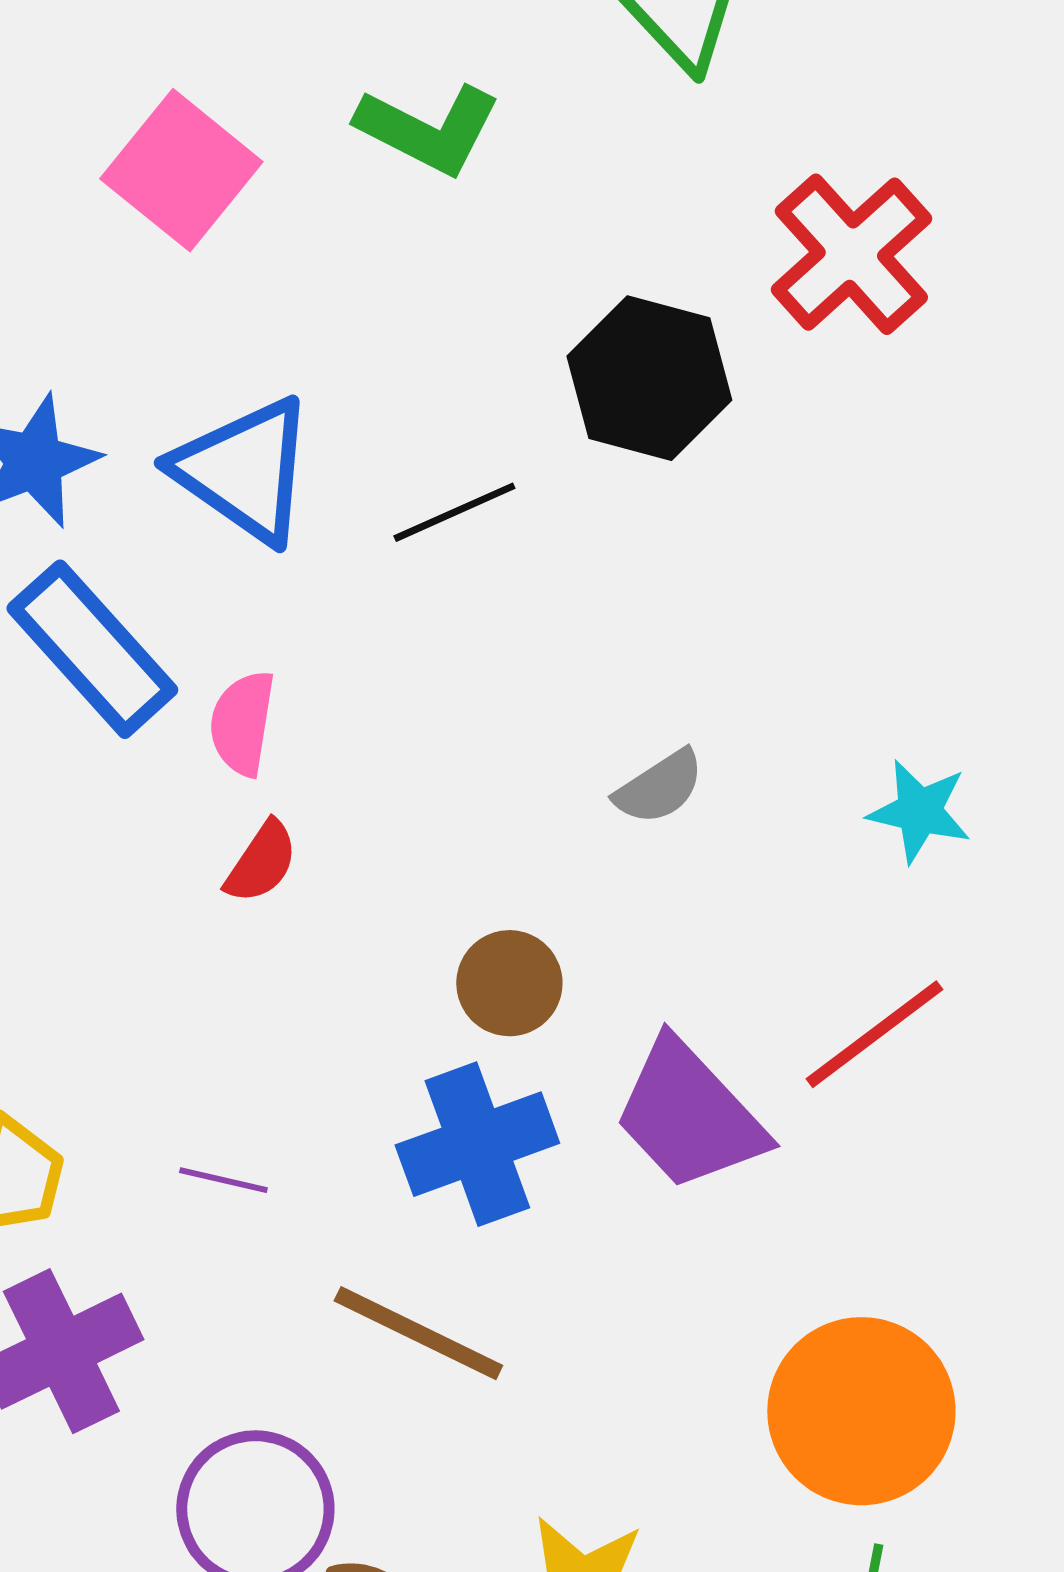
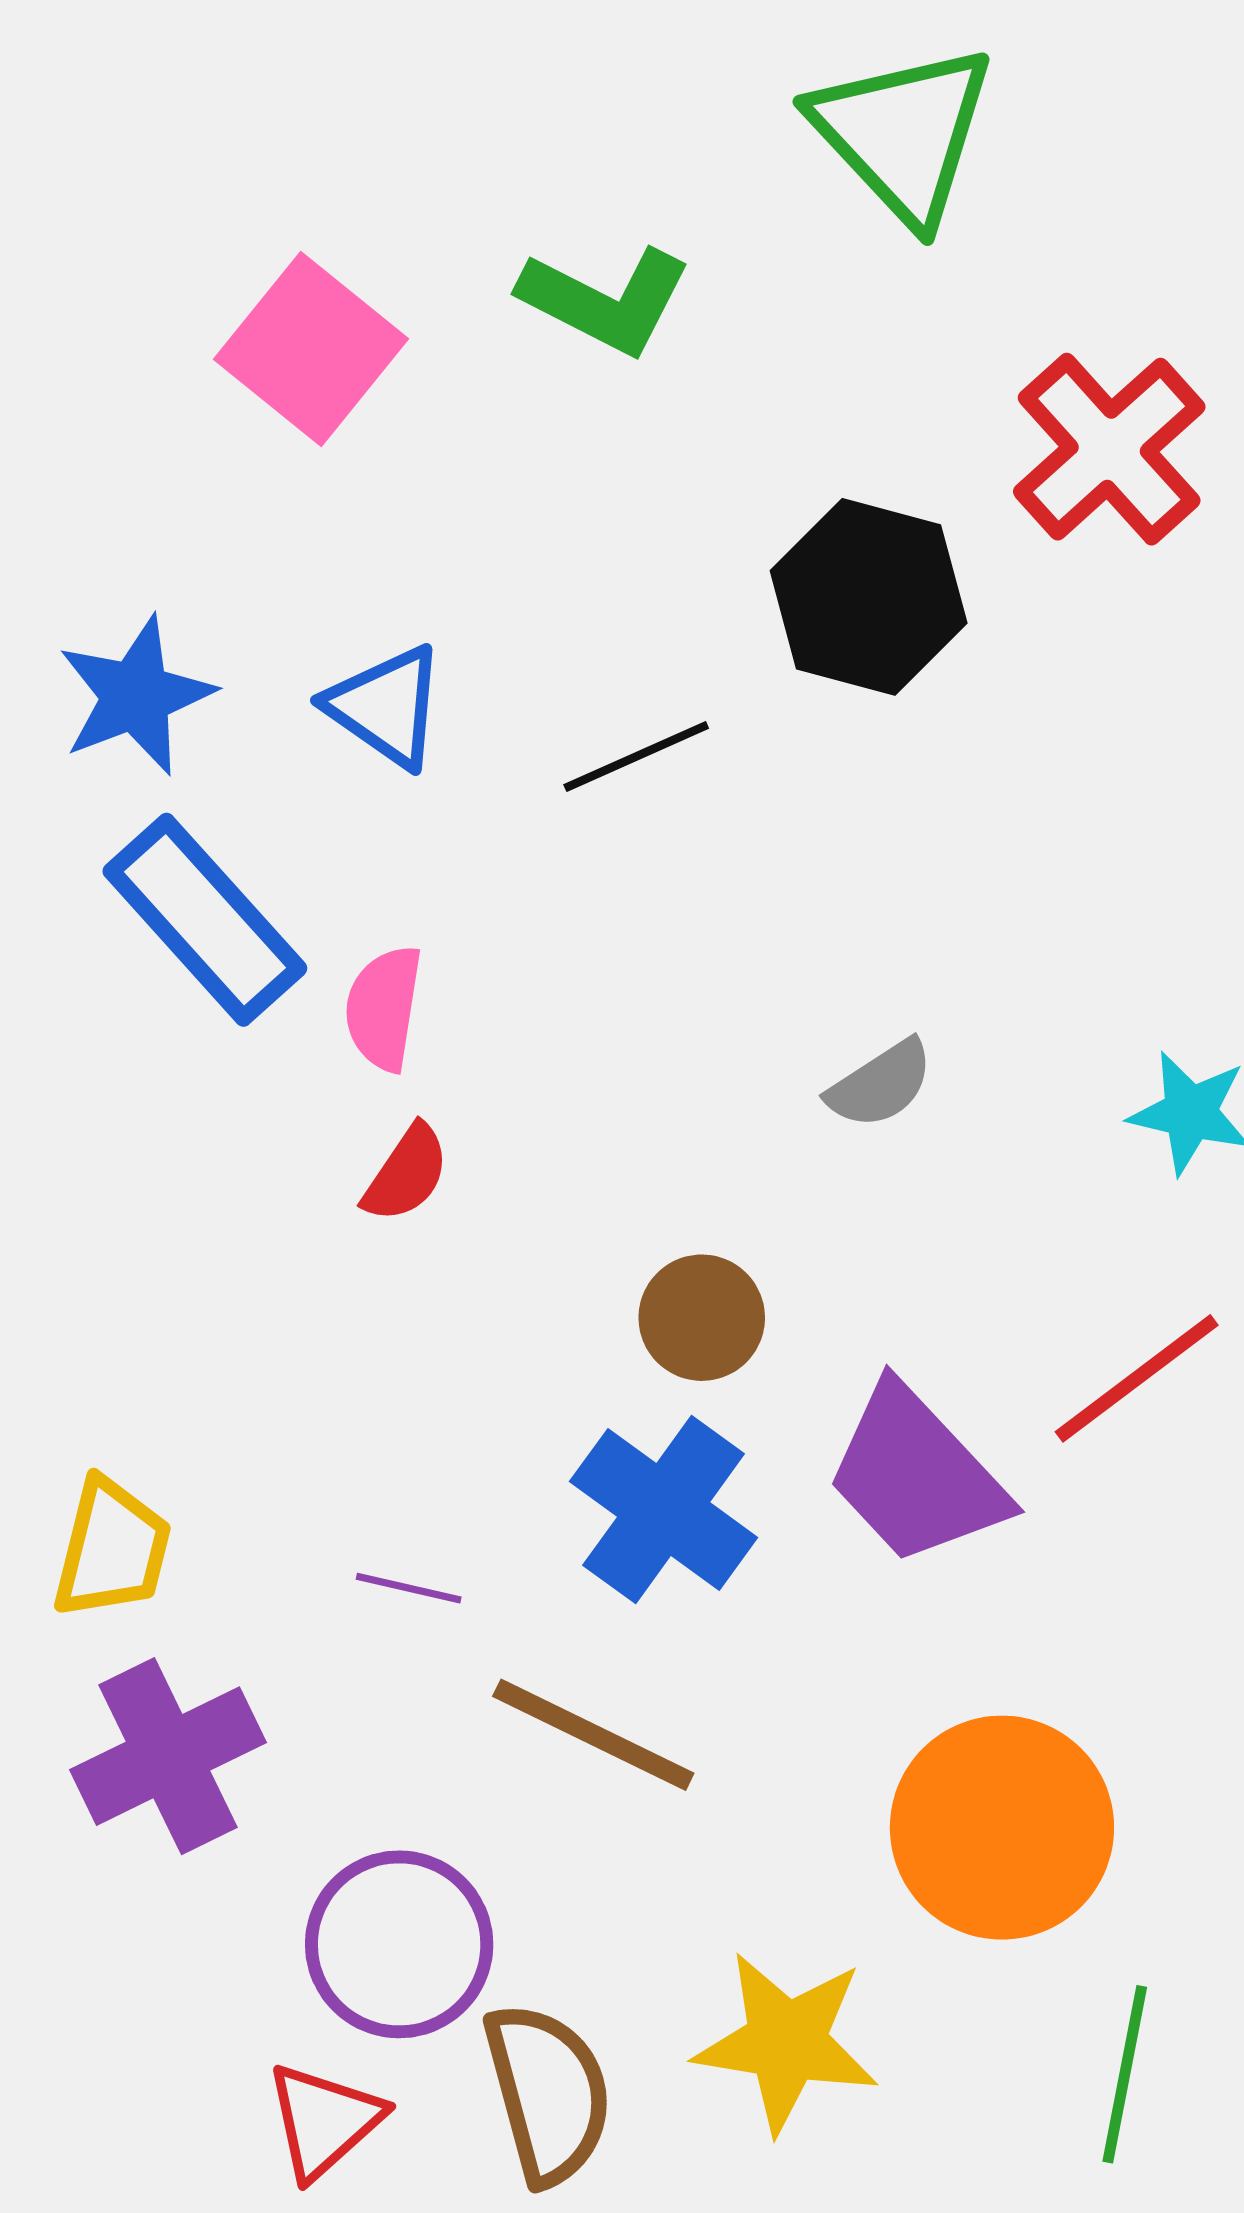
blue triangle: (244, 470) -> (386, 706), size x0.7
blue cross: (477, 1144) -> (664, 1510), turned -34
purple line: (223, 1180) -> (409, 1588), moved
orange circle: (861, 1411) -> (1002, 1828), moved

